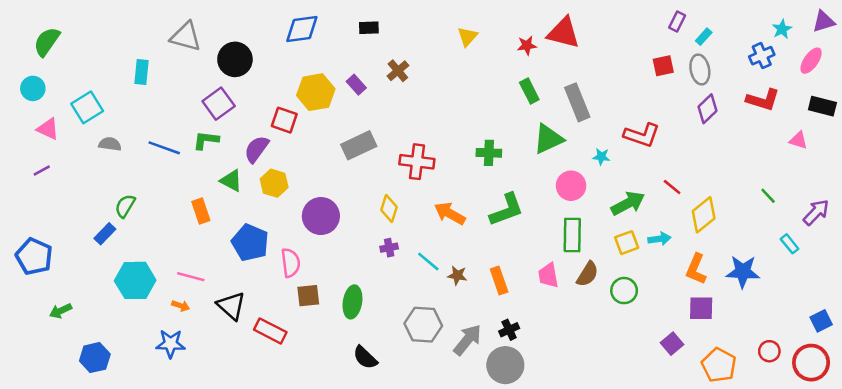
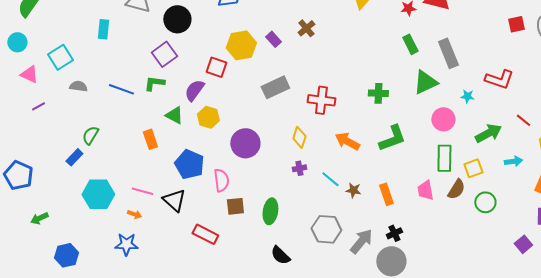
purple line: (42, 171) -> (38, 106), moved
yellow square: (627, 243) -> (473, 168), moved
black triangle: (231, 306) -> (174, 200), moved

